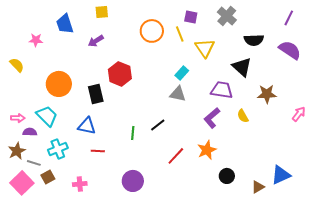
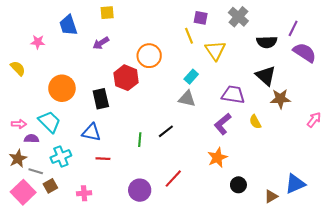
purple line: (289, 18) -> (293, 28), moved
orange circle: (152, 31) -> (149, 56), moved
black triangle: (242, 67) -> (266, 76), moved
red line: (176, 156) -> (173, 179), moved

